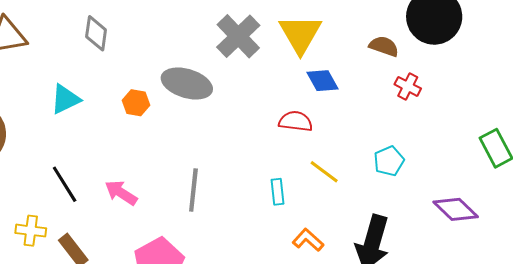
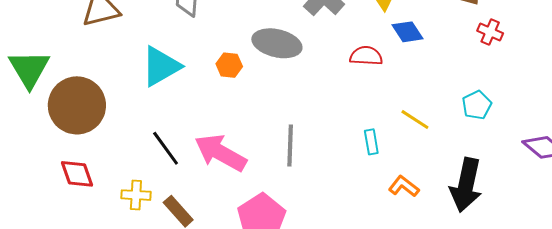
cyan triangle: (65, 99) -> (161, 66), size x1.4
red semicircle: (296, 121) -> (366, 56), moved
pink arrow: (121, 193) -> (221, 153), size x1.6

